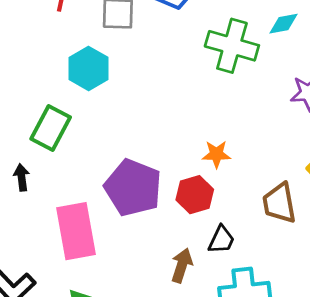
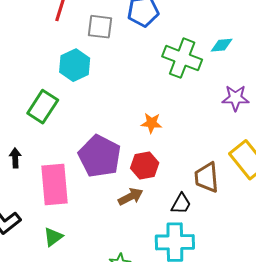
orange star: (216, 154) -> (151, 123), moved
black arrow: (22, 177) -> (15, 158), moved
black trapezoid: (221, 240) -> (181, 204), moved
brown arrow: (182, 265) -> (131, 197), moved, turned 40

